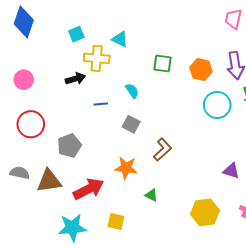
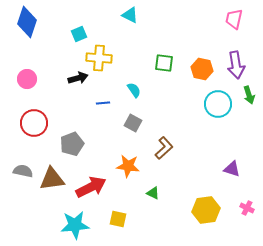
cyan triangle: (120, 39) -> (130, 15), moved

